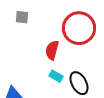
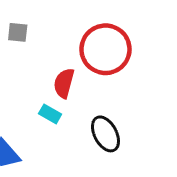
cyan rectangle: (56, 76) -> (50, 114), moved

